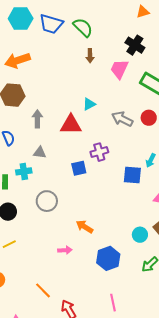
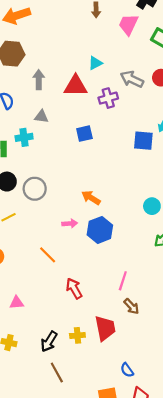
purple cross: (99, 152) -> (108, 98), moved
gray circle: (47, 201) -> (35, 189), moved
blue hexagon: (108, 258) -> (100, 230), moved
orange line: (43, 290) -> (48, 255), moved
pink line: (113, 303) -> (123, 281), turned 30

